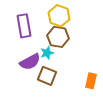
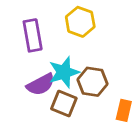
brown hexagon: (58, 37) -> (92, 82), moved
cyan star: (47, 53) -> (64, 72), size x1.6

